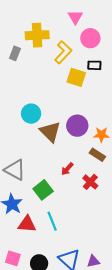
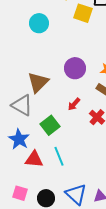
cyan circle: (31, 114) -> (39, 23), moved
purple circle: (77, 126) -> (75, 68), moved
brown triangle: (50, 132) -> (38, 82), moved, turned 30

